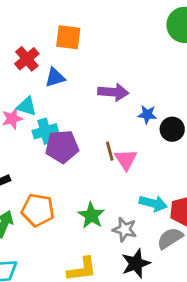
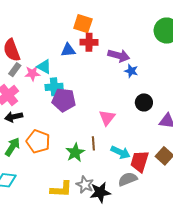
red cross: (27, 59) -> (89, 42), moved, turned 30
purple arrow: (113, 92) -> (119, 56), moved
blue star: (147, 115) -> (131, 71), moved
brown line: (110, 151) -> (93, 143), moved
gray star: (125, 229) -> (85, 185), moved

